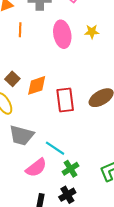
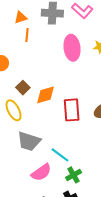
orange line: (20, 30) -> (27, 35), moved

